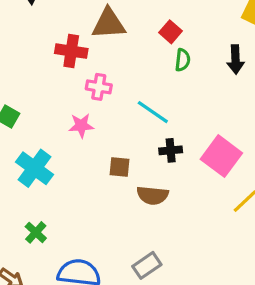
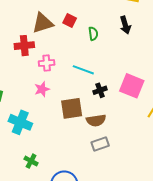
red square: (170, 32) -> (70, 20), moved
brown square: (120, 167) -> (72, 108), size x1.6
gray rectangle: (147, 265) -> (100, 144), moved, turned 30

